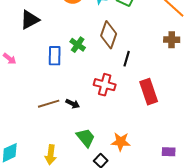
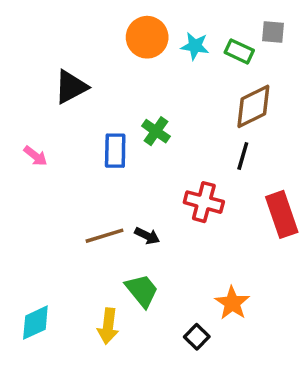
brown diamond: (109, 35) -> (253, 106), moved, turned 44
green trapezoid: (86, 138) -> (142, 291), moved
orange star: (121, 142) -> (232, 303), turned 30

